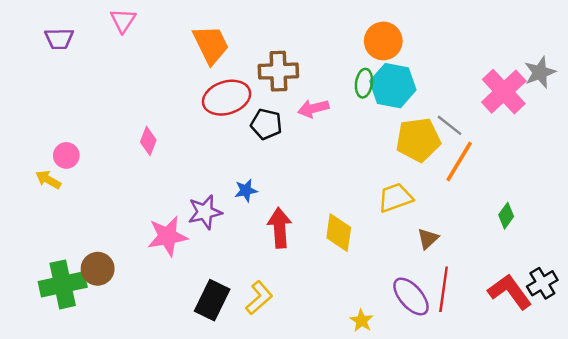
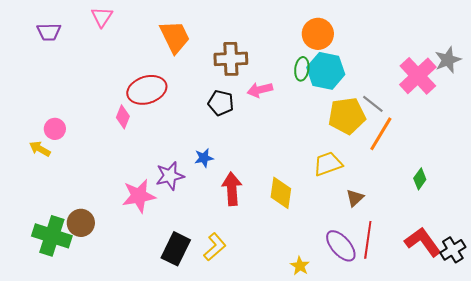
red ellipse: (227, 98) -> (147, 90), moved
black cross: (542, 283) -> (453, 250), moved
green cross: (63, 284) -> (52, 236), turned 30

